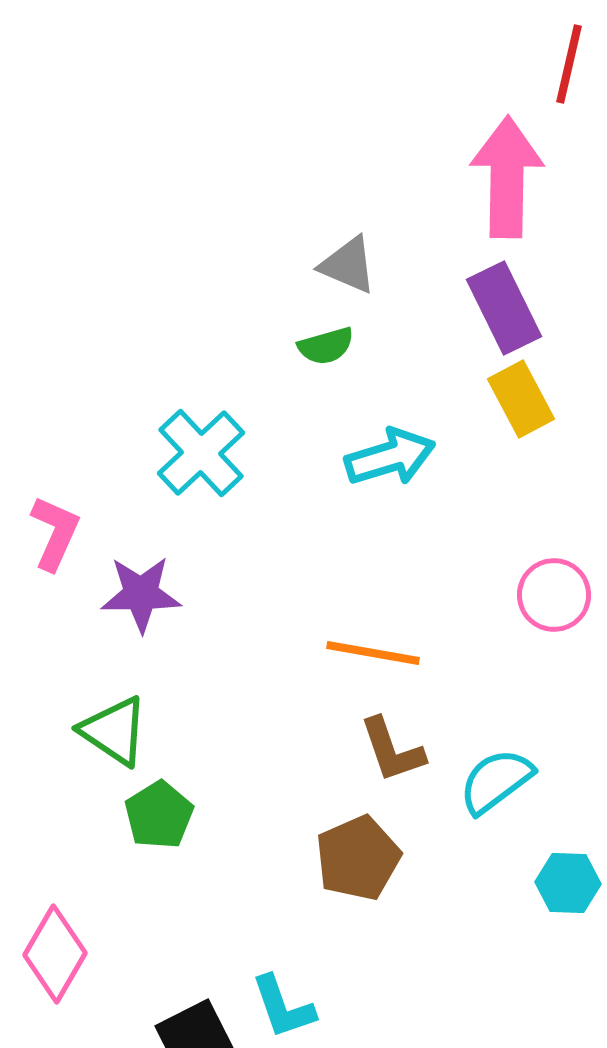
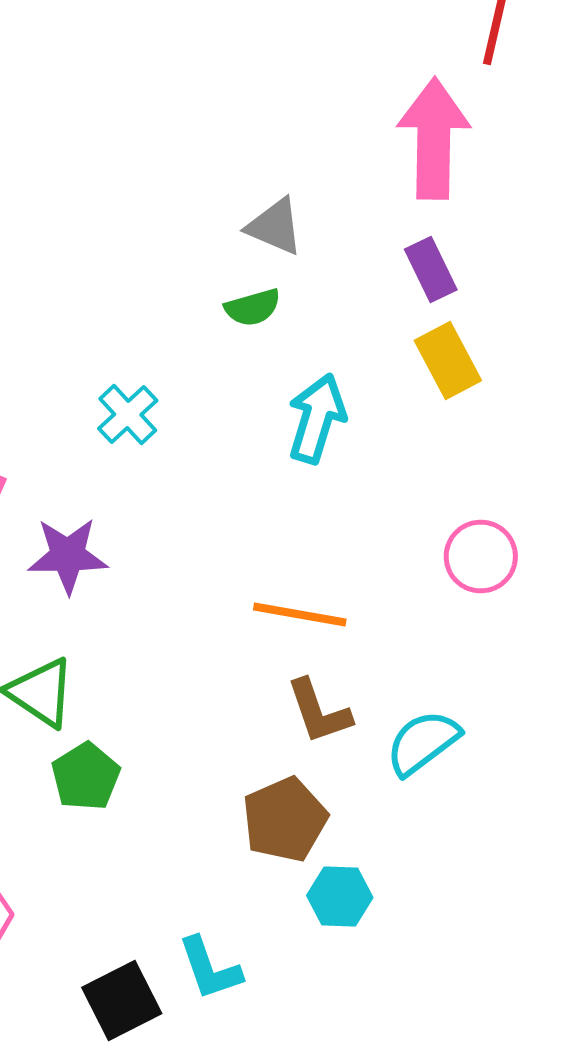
purple rectangle: (504, 308) -> (431, 270), size x0.7
cyan cross: (201, 453) -> (128, 414), size x0.7
cyan arrow: (390, 457) -> (317, 418), turned -56
cyan hexagon: (568, 883) -> (340, 896), moved

